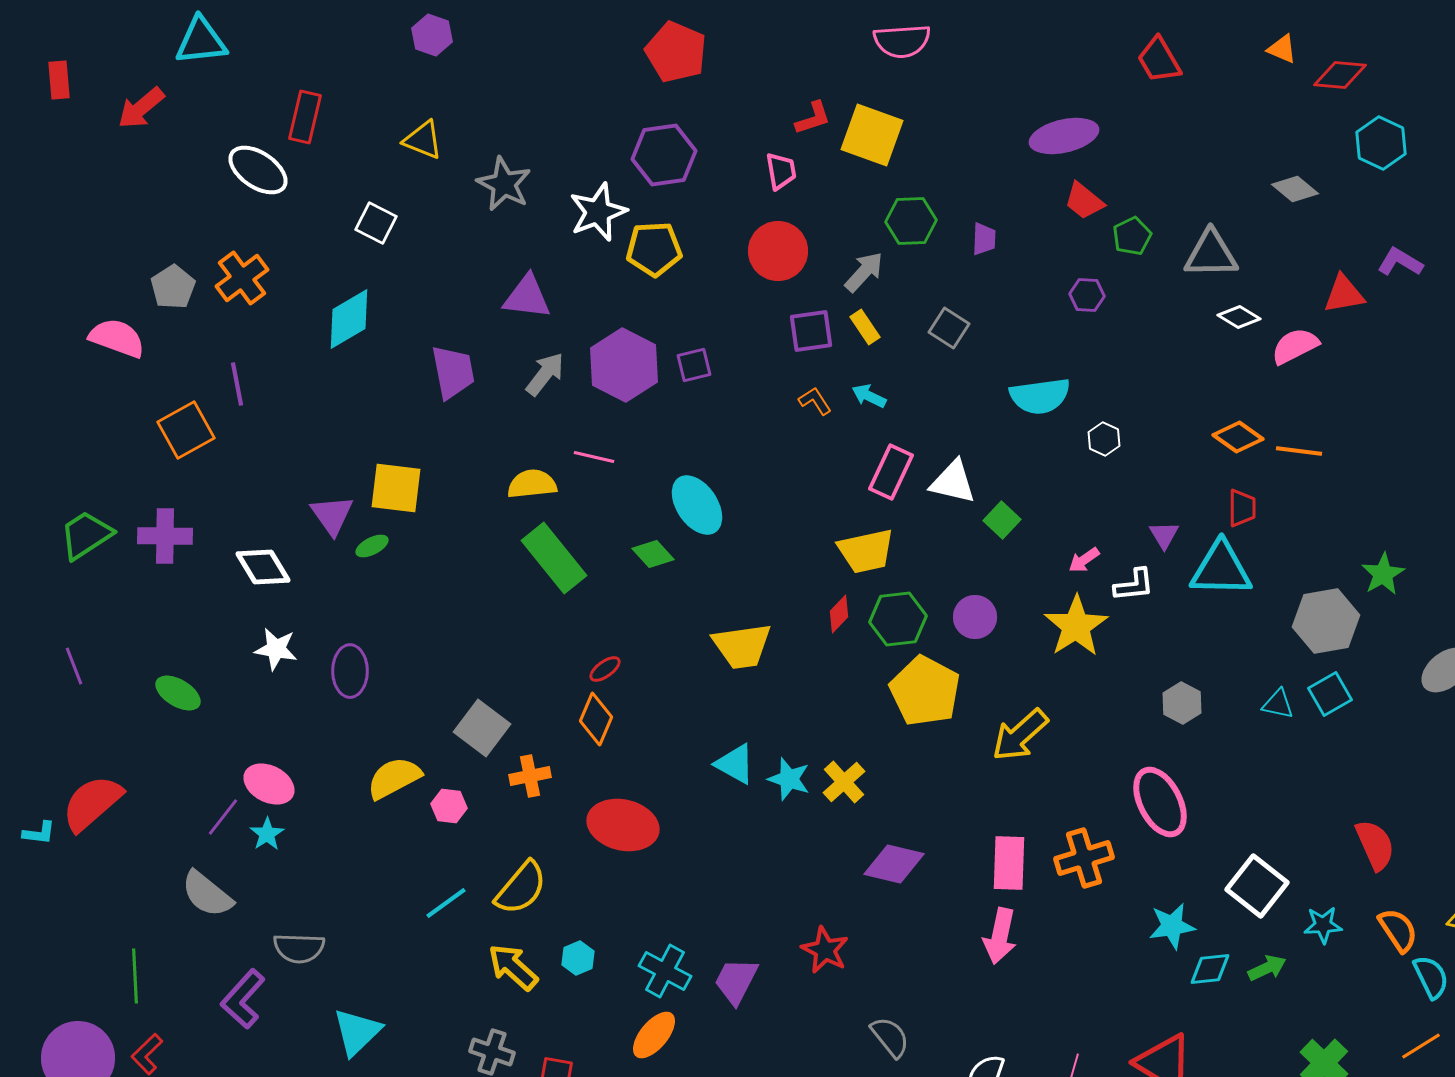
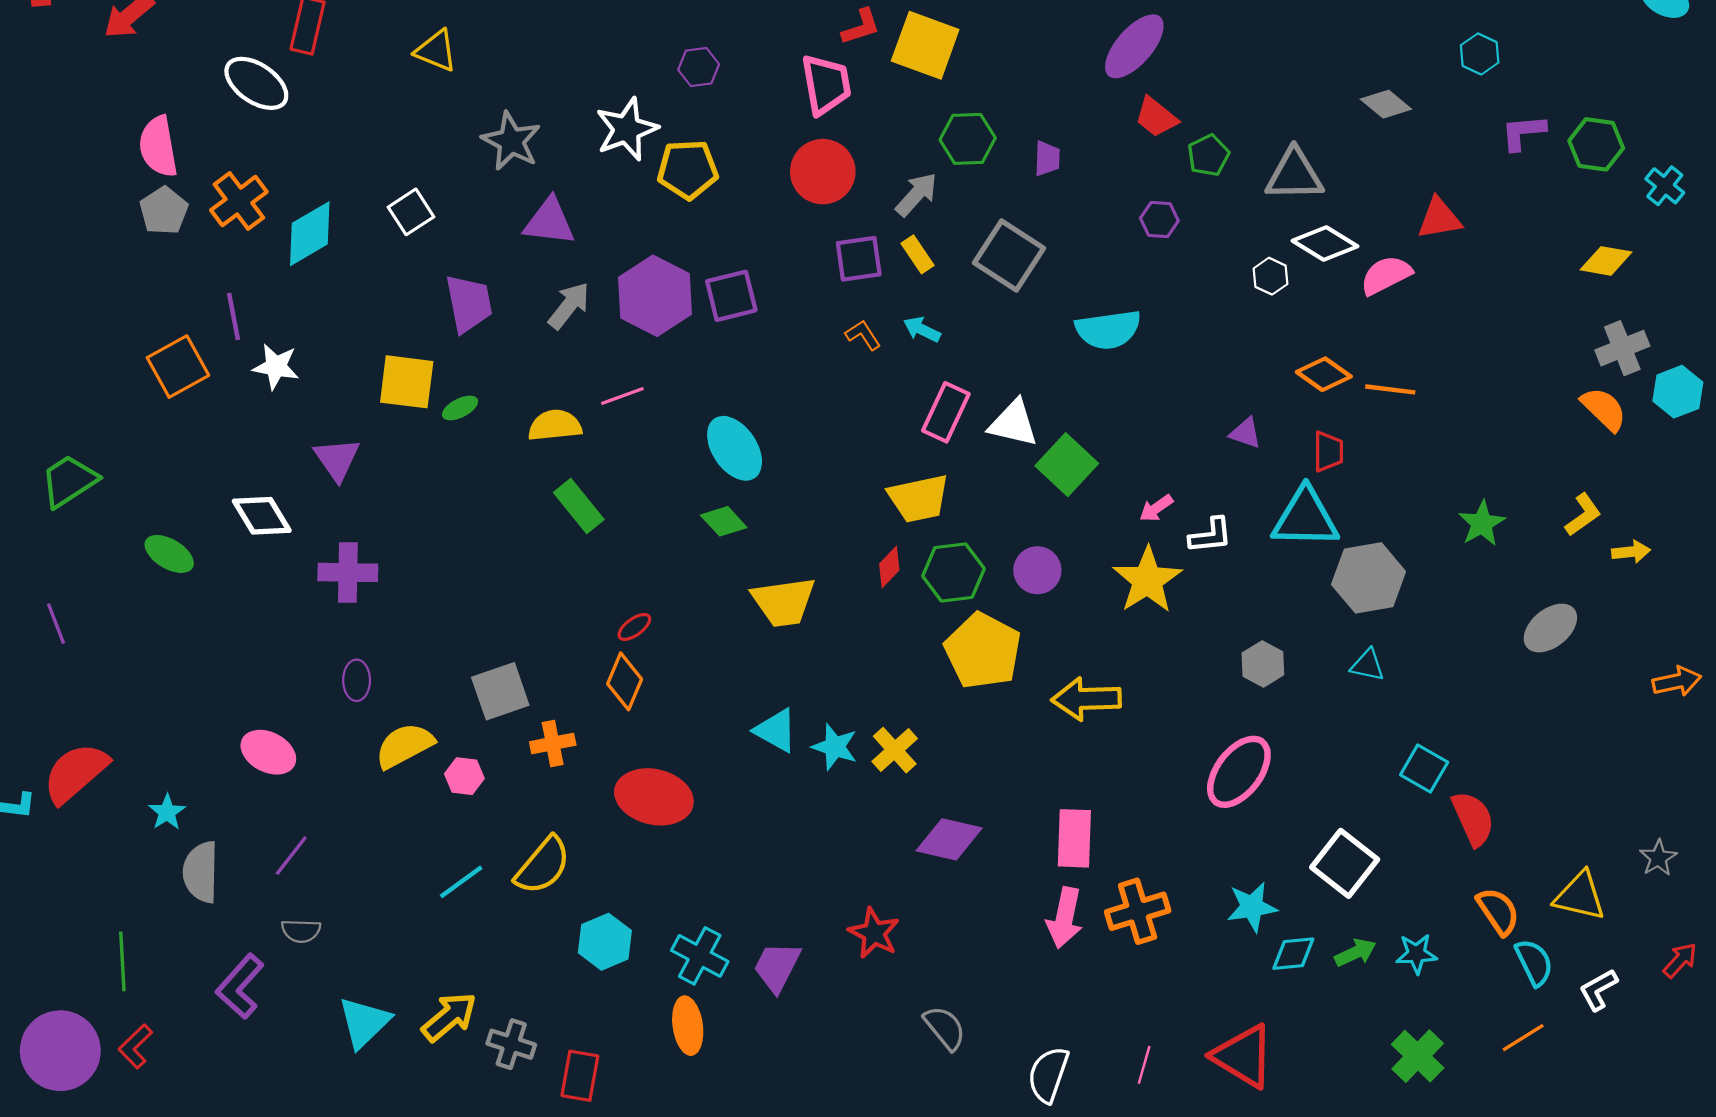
purple ellipse: (1064, 136) -> (1134, 46), turned -36
cyan hexagon: (1381, 143) -> (1480, 54), size x0.7
purple hexagon: (664, 155) -> (699, 67), size x0.6
pink trapezoid: (781, 171) -> (826, 84), size x1.5
gray star: (504, 184) -> (511, 141), moved
white square: (376, 223) -> (411, 212), moved, turned 30
purple L-shape: (1400, 262) -> (1523, 132), moved, turned -36
white diamond: (1239, 317) -> (1325, 243), size x1.4
cyan diamond: (349, 319) -> (310, 234), moved
gray square: (949, 328) -> (1009, 255), size x1.6
pink semicircle: (117, 338) -> (158, 147), moved, turned -120
purple square: (694, 365) -> (731, 296), size x1.4
white hexagon: (1104, 439) -> (1270, 276), moved
pink line: (594, 457) -> (622, 396), turned -33
yellow square: (396, 488) -> (407, 382), moved
green square: (1002, 520) -> (1067, 465), size x1.5
purple triangle: (1164, 535) -> (1245, 433), moved, turned -40
purple cross: (165, 536) -> (348, 572), moved
green ellipse: (372, 546) -> (460, 408), moved
green diamond: (653, 554) -> (724, 521), moved
green rectangle: (554, 558) -> (579, 506), size x0.7
gray hexagon: (1326, 621) -> (1369, 578), moved
white star: (276, 649) -> (276, 367), moved
purple ellipse: (350, 671) -> (357, 680), moved, size x0.7
green ellipse: (178, 693) -> (169, 554), moved
cyan square: (1330, 694) -> (1424, 769), moved, turned -30
gray square: (482, 728) -> (500, 691), turned 34
yellow arrow: (1020, 735) -> (1086, 699), turned 40
pink ellipse: (1160, 802) -> (1239, 772), turned 64
purple line: (223, 817) -> (291, 856), moved
cyan star: (267, 834) -> (167, 812), moved
orange cross: (1084, 858) -> (1138, 911), moved
gray semicircle: (207, 894) -> (201, 872), turned 52
cyan star: (1323, 925) -> (1416, 954), moved
gray semicircle: (299, 948) -> (301, 931), size x0.7
cyan hexagon: (578, 958) -> (605, 942), size x1.5
yellow arrow: (513, 967) -> (449, 1017), moved, turned 98
orange ellipse: (654, 1035) -> (688, 1026), turned -48

